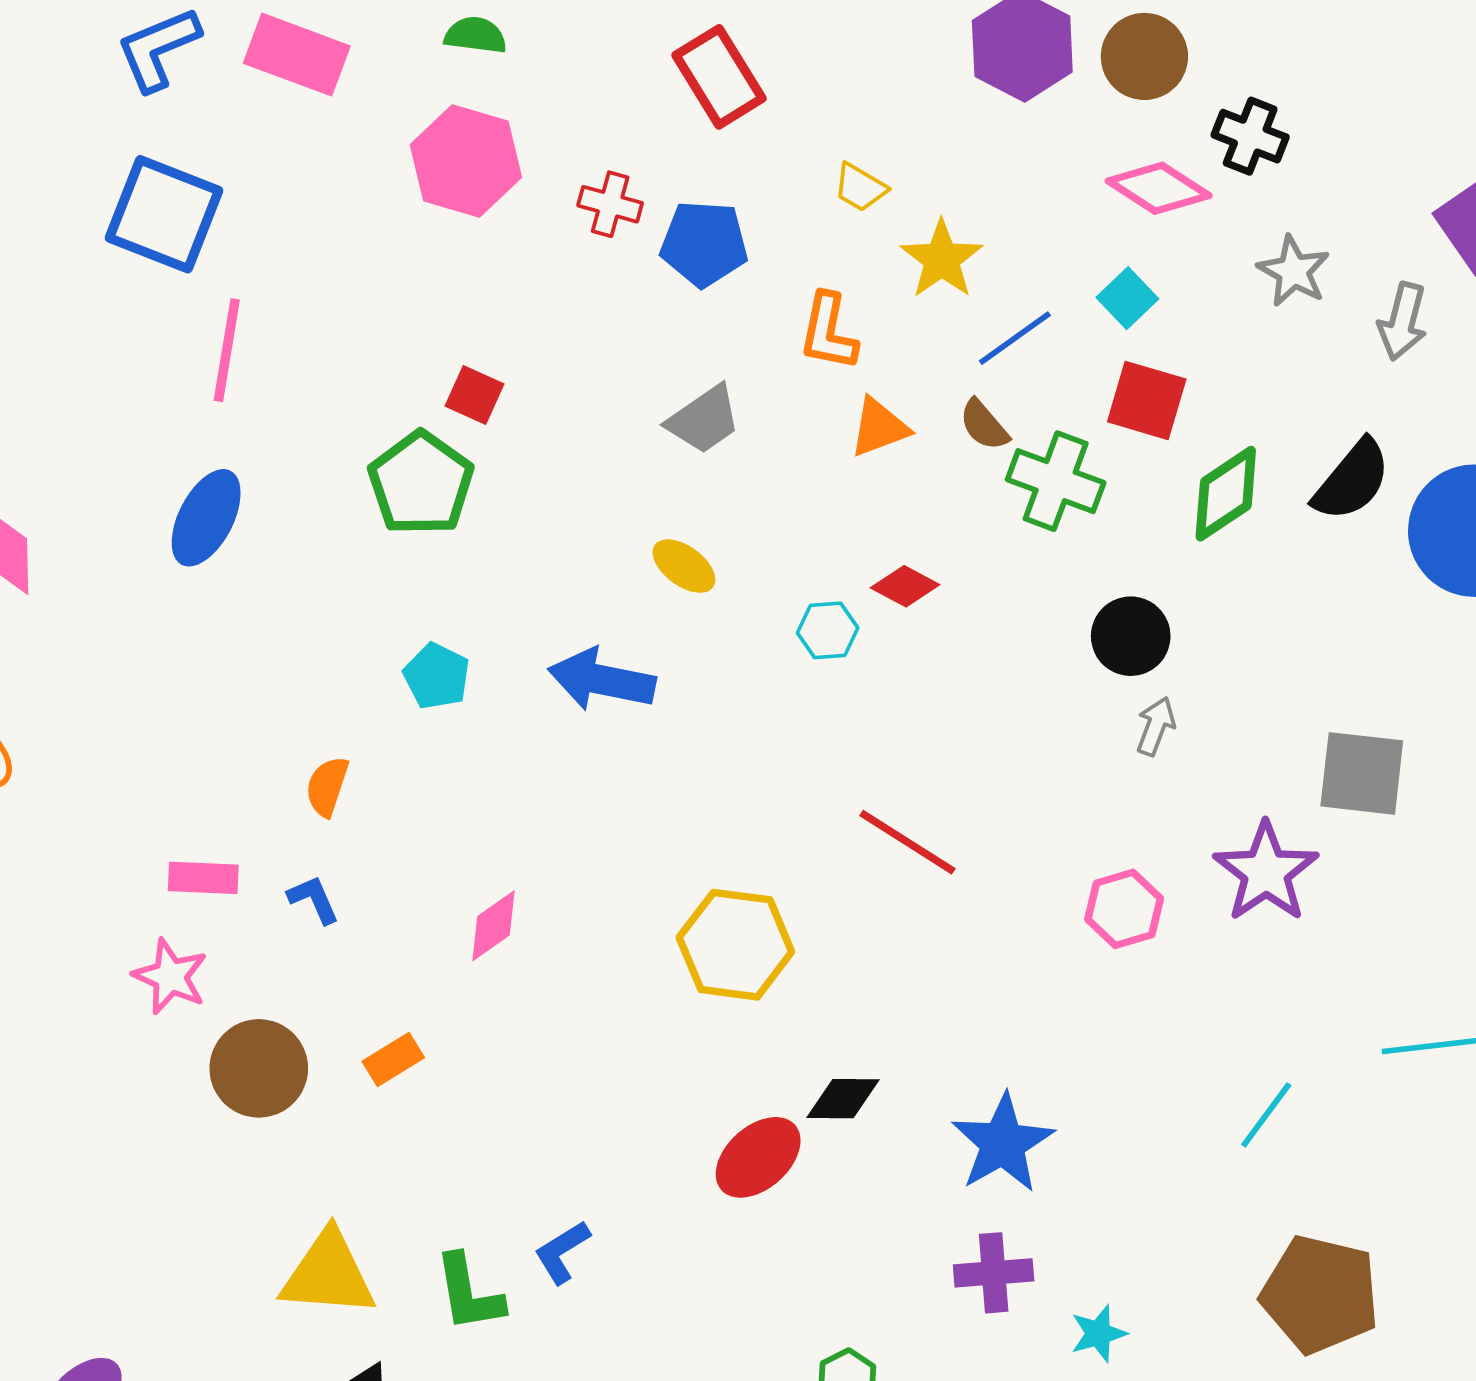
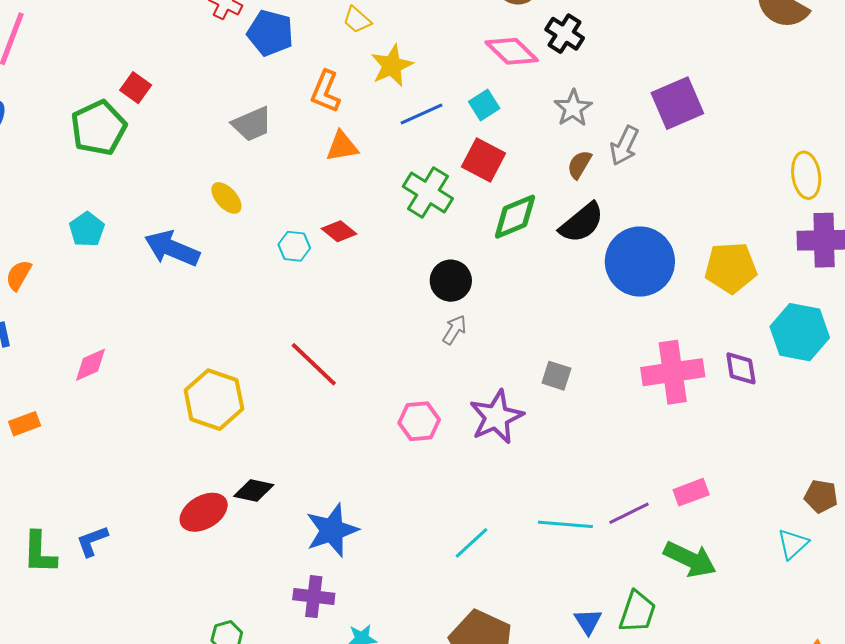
brown semicircle: (984, 425) -> (579, 165), moved, turned 60
gray square: (1362, 773) -> (556, 376), size x0.6

